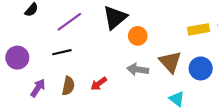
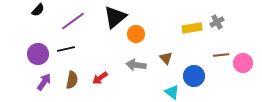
purple circle: (17, 58) -> (38, 54), moved
brown triangle: (170, 62) -> (166, 58), size x0.6
blue circle: (201, 68) -> (194, 76), moved

